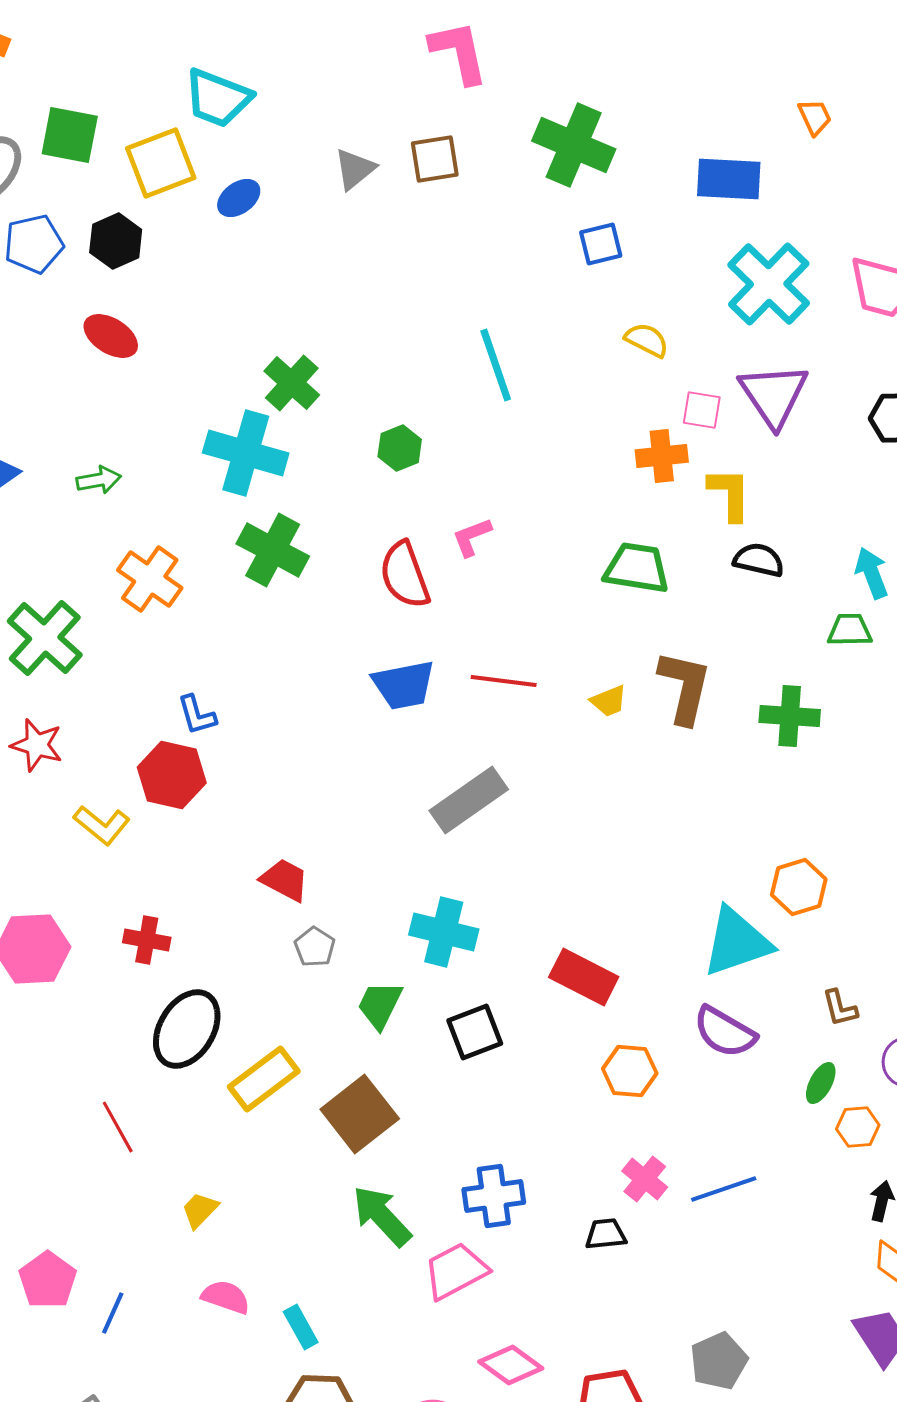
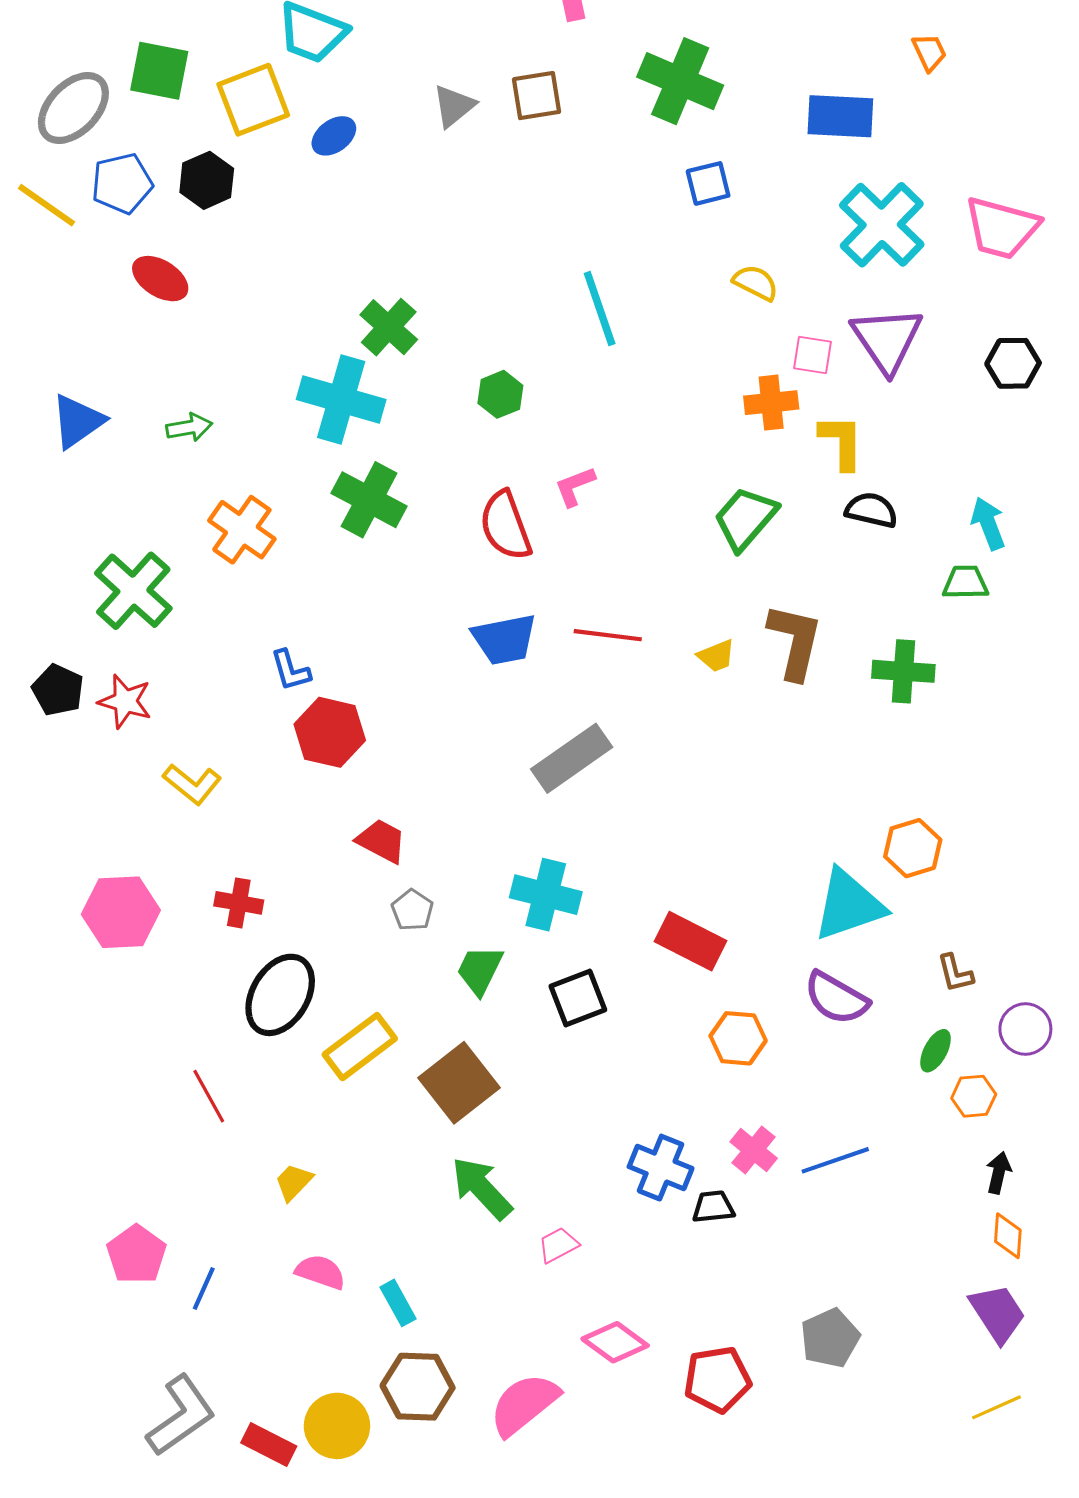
red ellipse: (111, 336) -> (160, 279), moved
green trapezoid: (637, 568) -> (745, 518), turned -58
red hexagon: (172, 775) -> (330, 732), moved
blue cross: (494, 1196) -> (661, 1168), moved, turned 30
pink trapezoid: (456, 1271) -> (558, 1245), size x0.6

